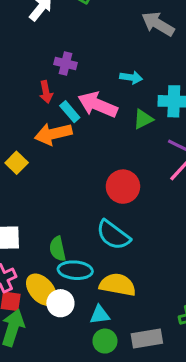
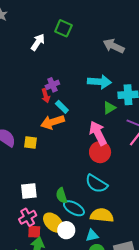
purple cross: (65, 63) -> (52, 85), moved, turned -32
cyan arrow: (131, 77) -> (99, 82), size x1.6
pink arrow: (98, 105) -> (98, 133), moved, turned 45
yellow square: (17, 163) -> (31, 143), turned -32
cyan ellipse: (75, 270) -> (74, 208), turned 30

